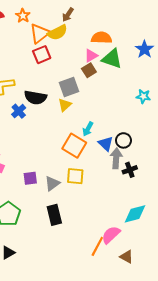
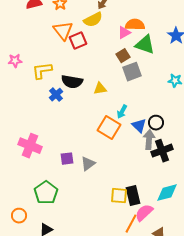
orange triangle: (40, 34) -> (63, 31), moved, turned -30
pink triangle: (91, 56) -> (124, 33), moved
gray square: (69, 87) -> (132, 72), moved
yellow triangle: (65, 105) -> (100, 89), turned 32
black cross: (130, 170) -> (162, 151), size x1.5
yellow square: (75, 176) -> (119, 196), moved
black rectangle: (54, 215) -> (133, 196), moved

